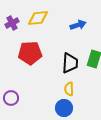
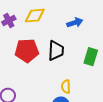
black trapezoid: (70, 63) -> (56, 51), moved

